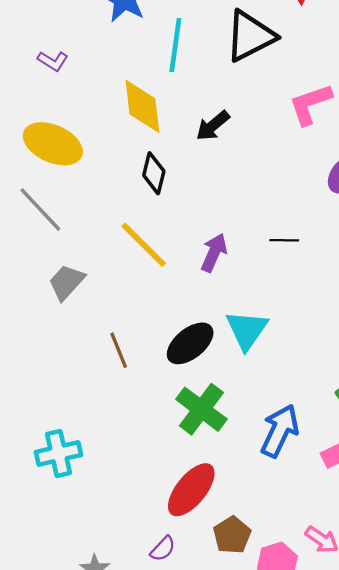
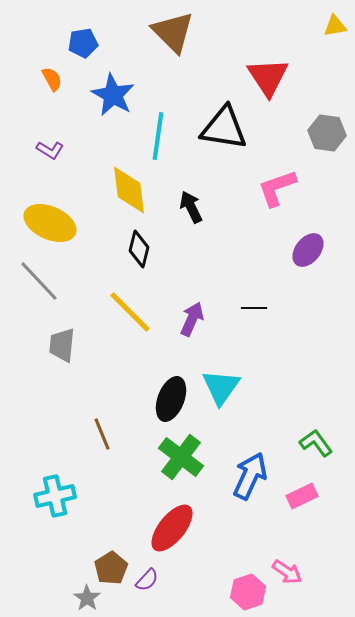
black triangle: (250, 36) -> (224, 128), turned 36
black arrow: (213, 126) -> (191, 207), turned 104
gray trapezoid: (66, 282) -> (62, 345), turned -36
black ellipse: (190, 343) -> (171, 399), turned -30
brown line: (119, 350) -> (102, 434), moved
brown pentagon: (232, 535) -> (111, 568), moved

